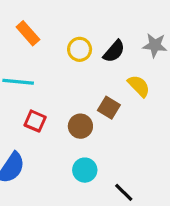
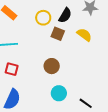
brown square: (109, 108) -> (58, 34), moved
red square: (35, 121) -> (12, 69), moved

